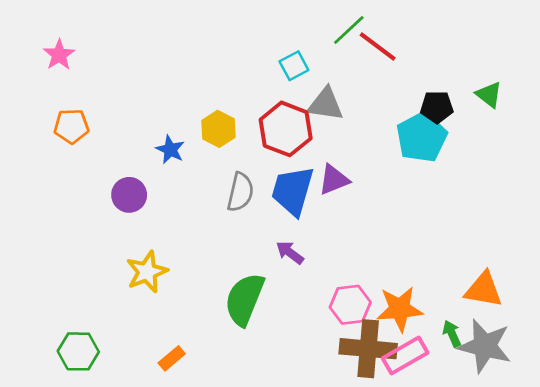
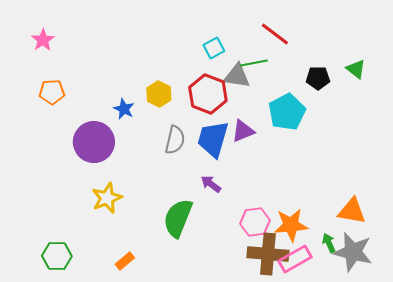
green line: (349, 30) -> (254, 63), moved, turned 32
cyan pentagon: (422, 137) -> (287, 112), moved
purple circle: (129, 195) -> (94, 142), size x1.6

